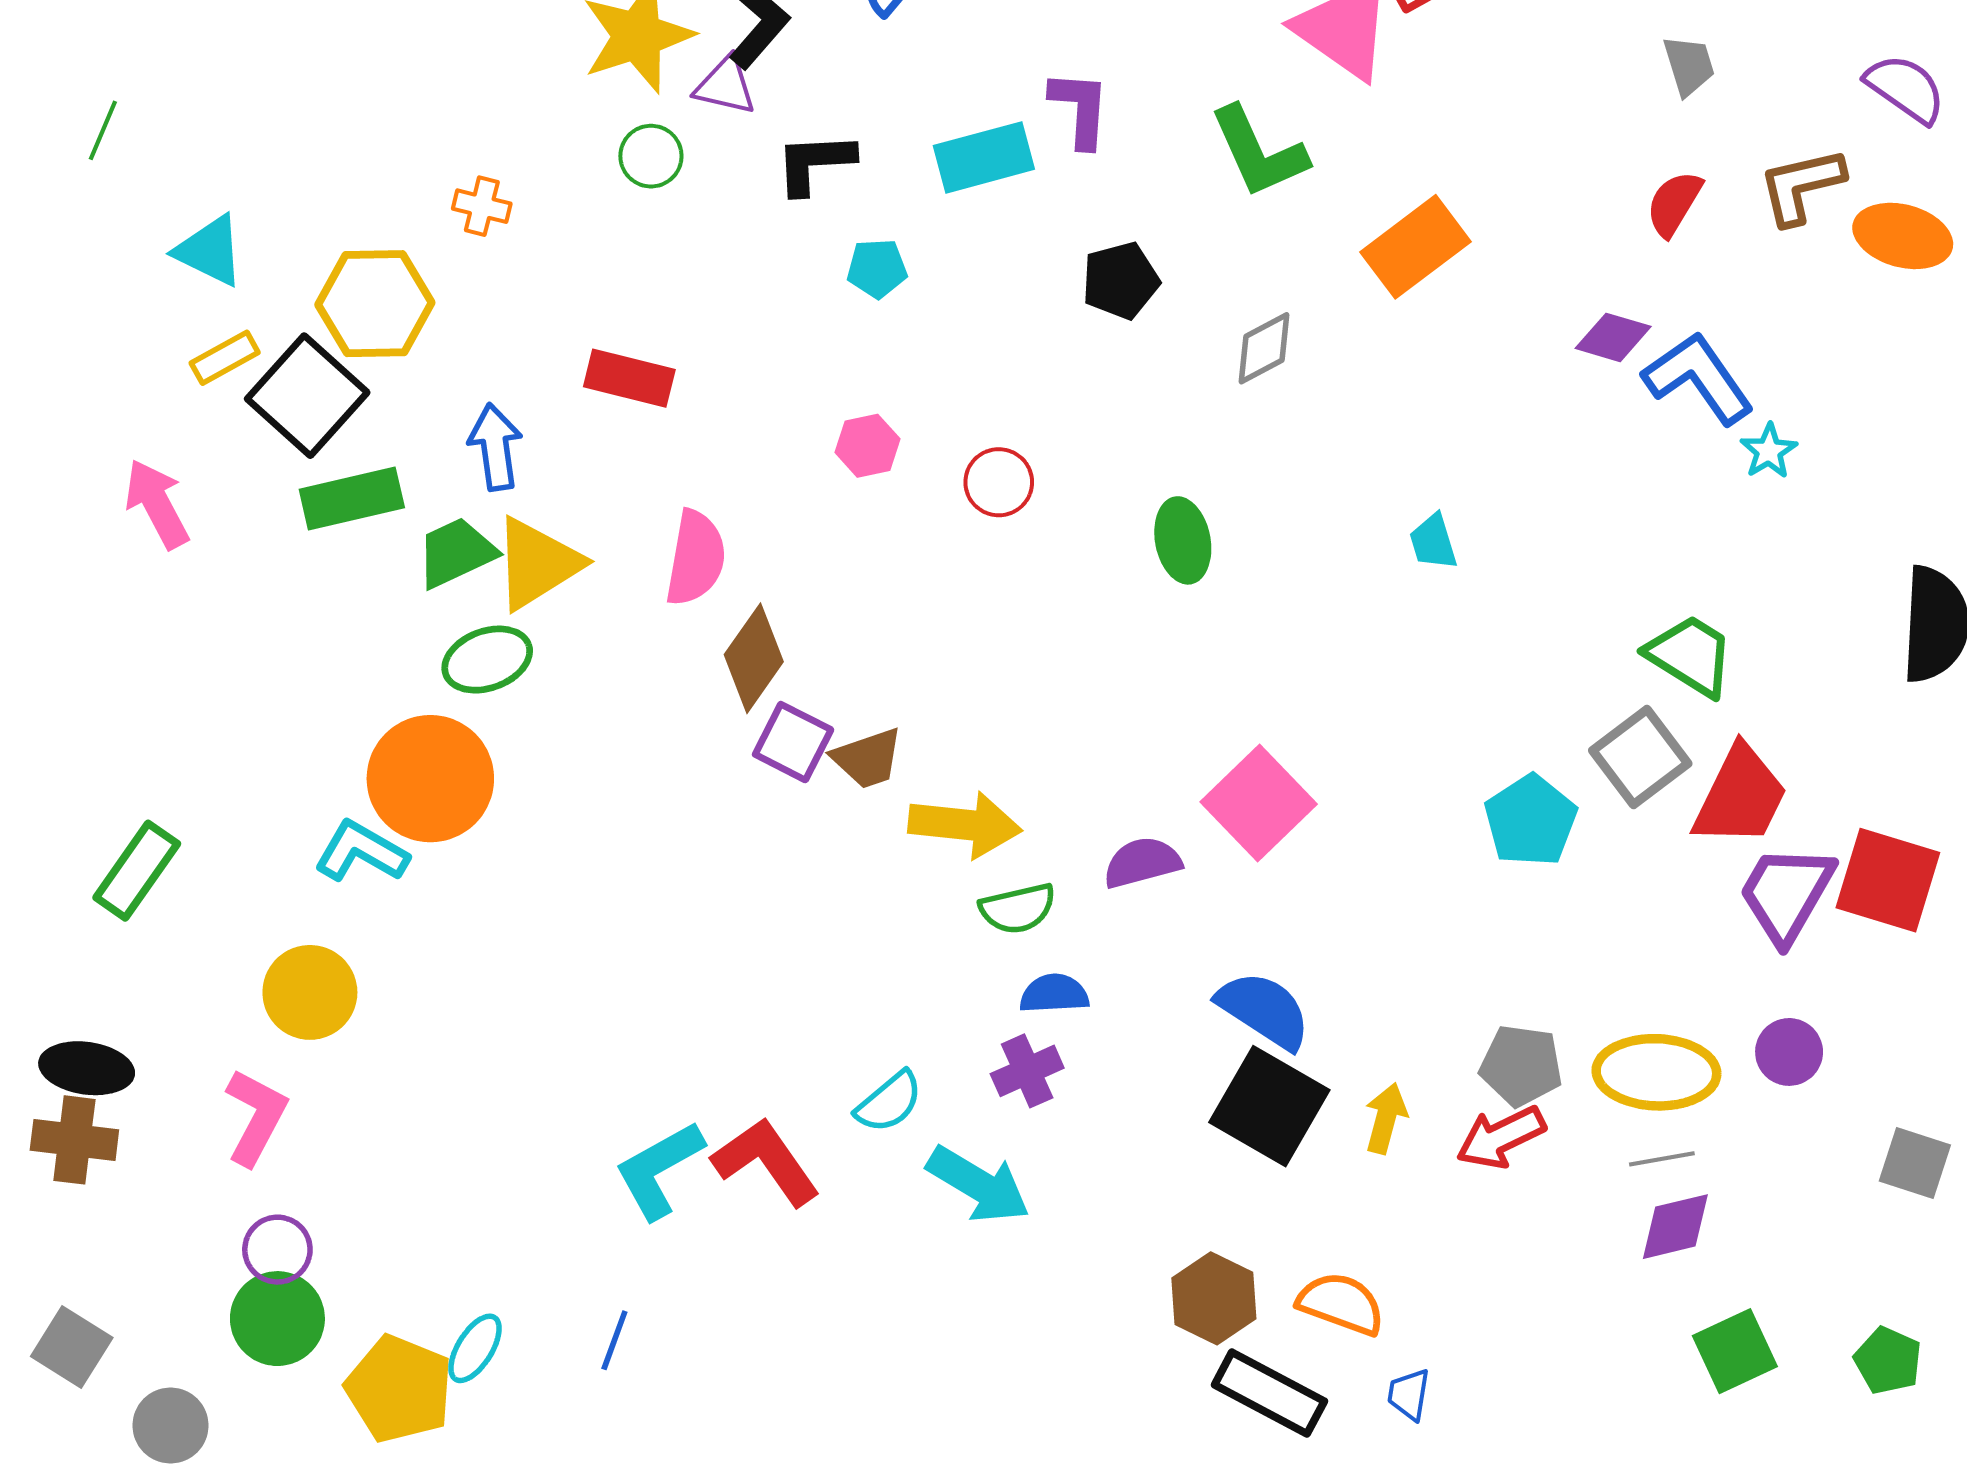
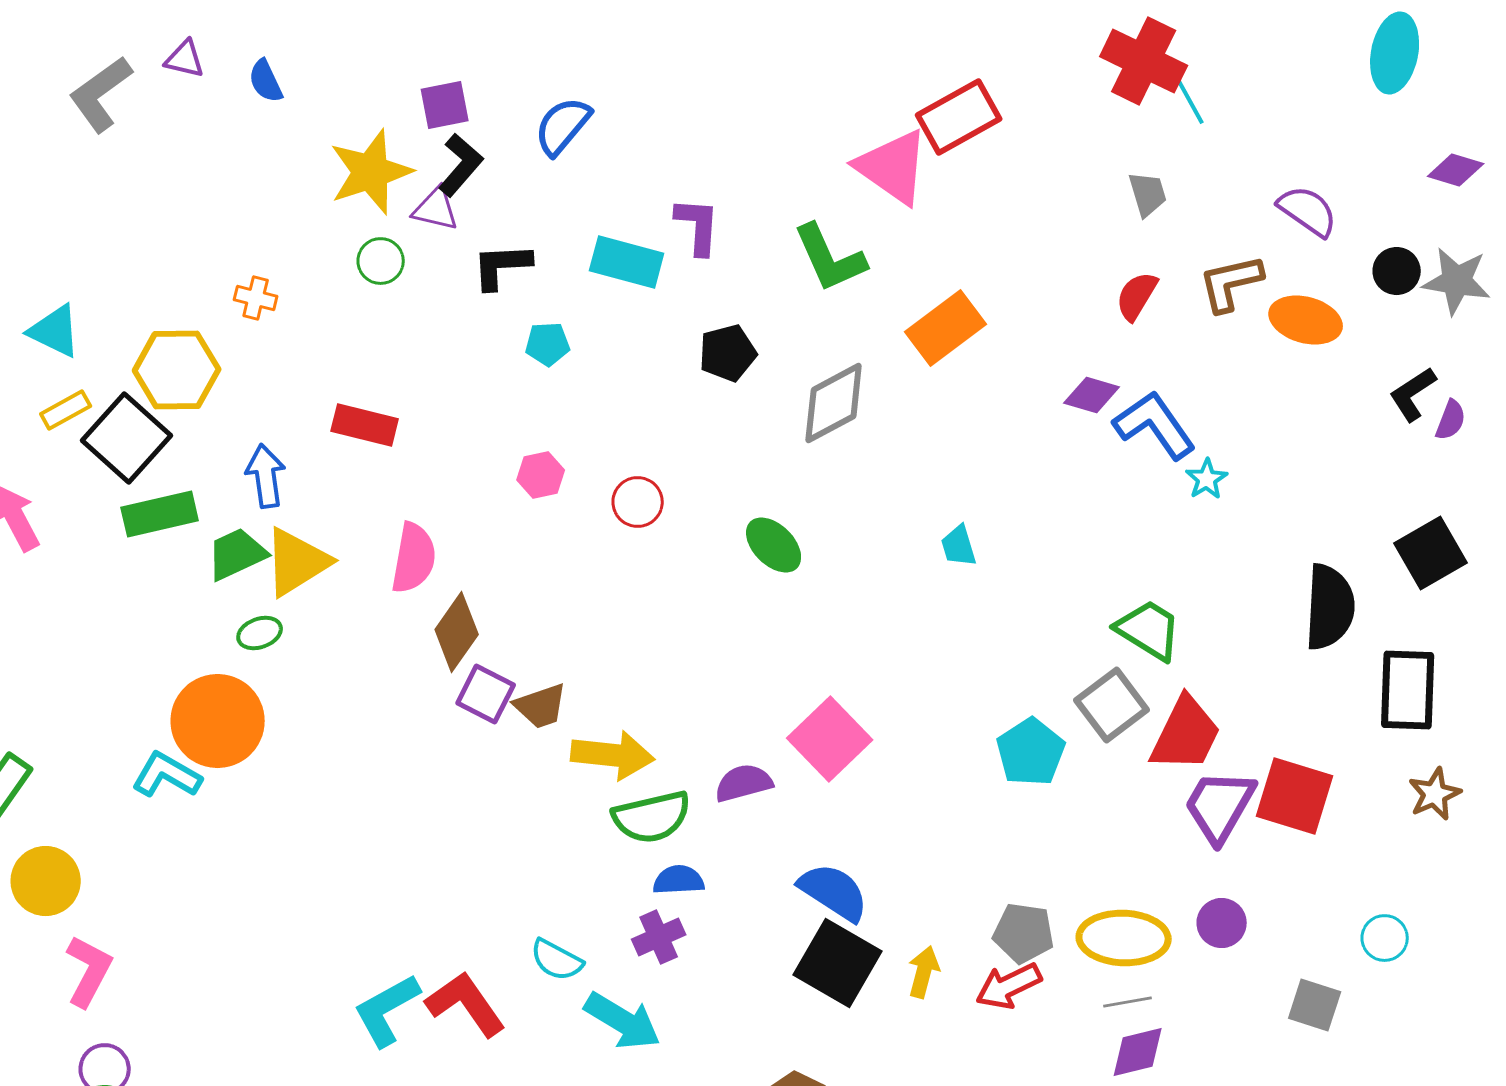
cyan rectangle: (984, 157) -> (627, 262), turned 30
gray diamond: (1264, 348) -> (834, 403), size x1.5
green ellipse: (1183, 540) -> (774, 545), turned -34
green ellipse: (487, 660) -> (260, 633), size x0.7
green semicircle: (1018, 909) -> (652, 817), size x1.4
yellow circle: (310, 992) -> (46, 881), moved
cyan semicircle: (889, 1102) -> (557, 960), turned 68

